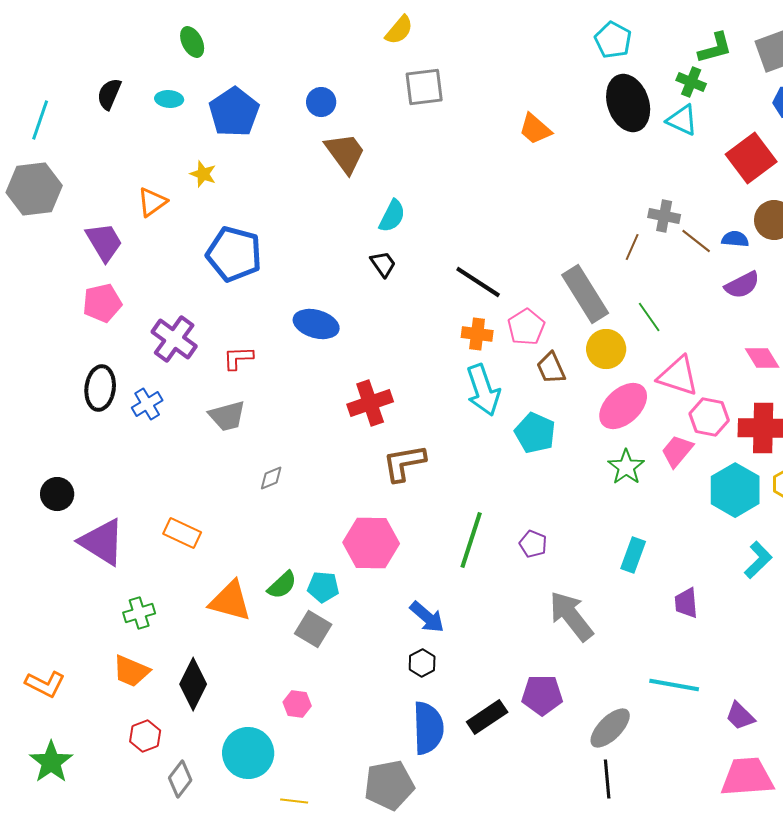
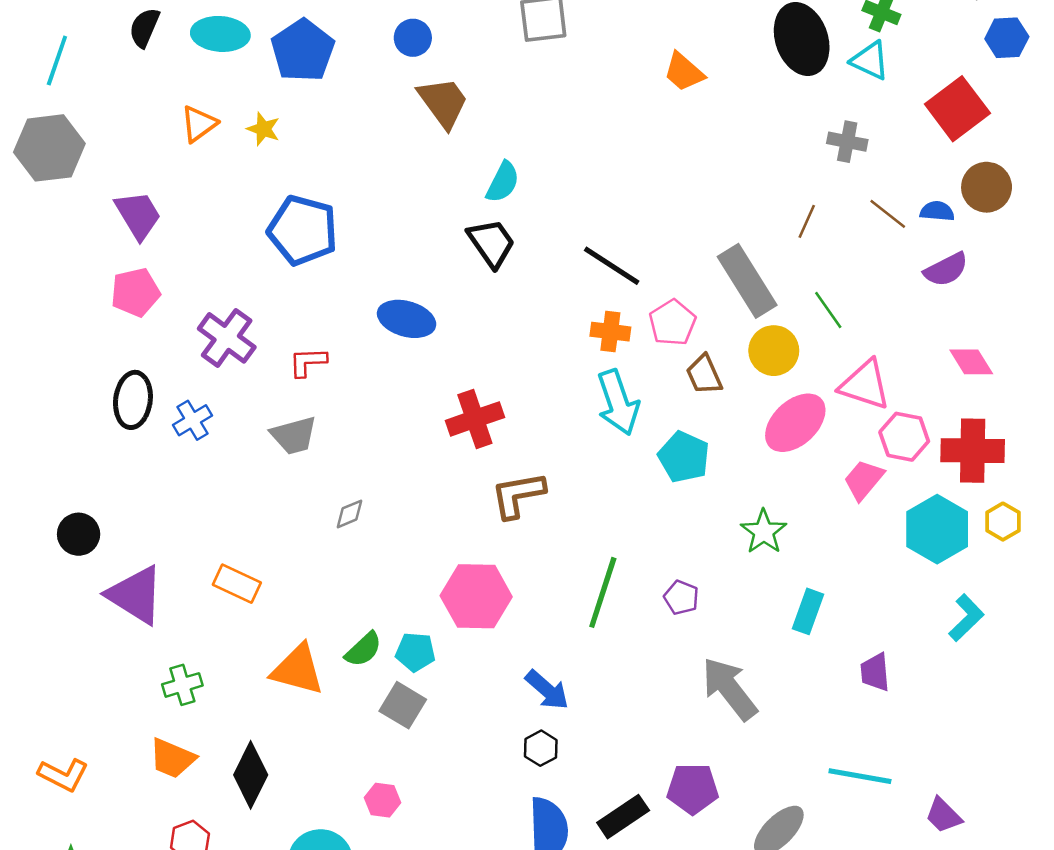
cyan ellipse: (169, 99) -> (220, 34), size x1.6
orange triangle: (152, 202) -> (199, 124), moved
gray cross: (664, 216) -> (847, 142), moved
black trapezoid: (383, 264) -> (491, 243), size x1.5
green star: (626, 467) -> (764, 532), moved

